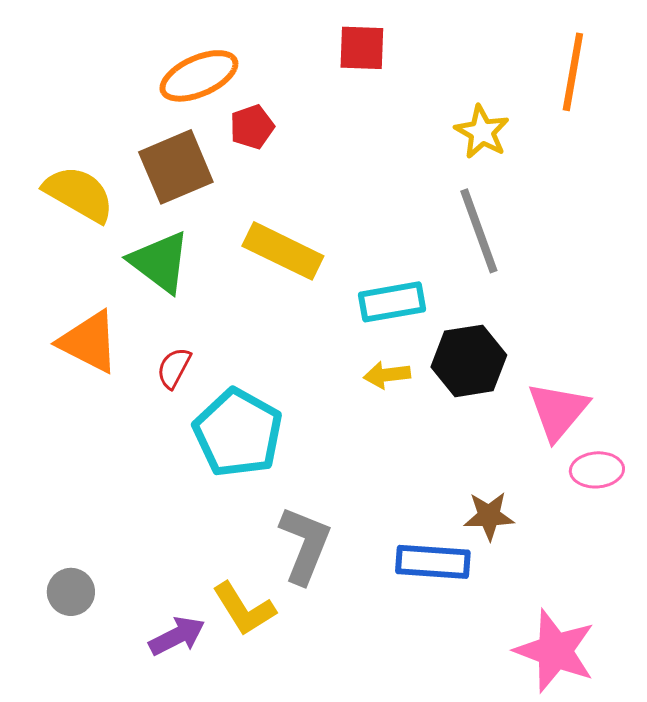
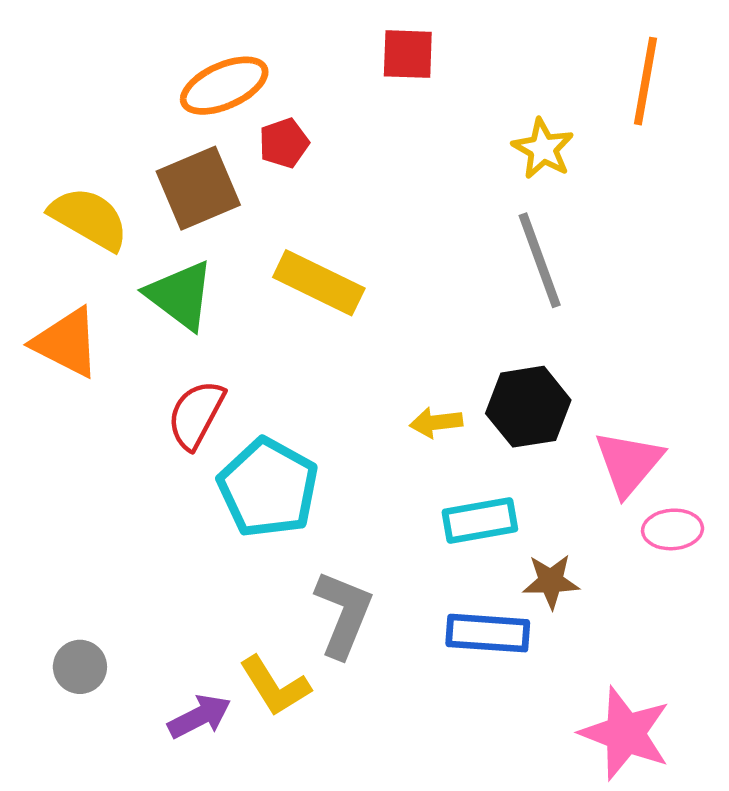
cyan rectangle: (392, 302) -> (480, 520), moved
orange triangle: (89, 342) -> (66, 342), moved
red semicircle: (174, 368) -> (196, 415), size x1.5

